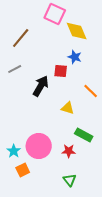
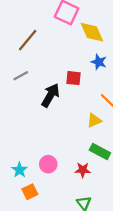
blue star: (75, 57) -> (99, 62), moved
yellow triangle: (68, 108) -> (94, 121), moved, turned -40
pink circle: (39, 146) -> (48, 164), size x0.6

